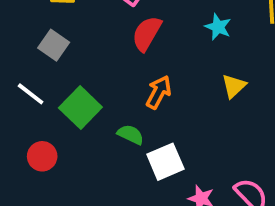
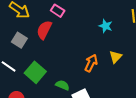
red semicircle: (147, 34) -> (44, 30), moved
orange arrow: (159, 92) -> (91, 63), moved

